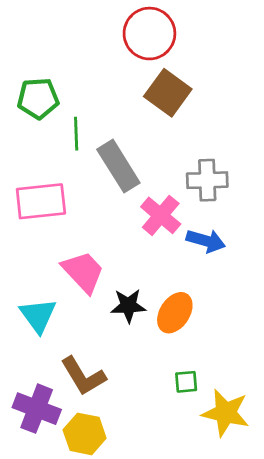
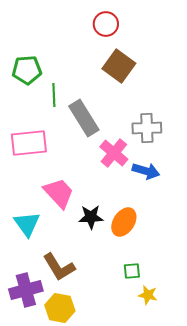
red circle: (149, 34) -> (106, 24), size x0.7
purple cross: (37, 409) -> (26, 290), turned -36
yellow star: (226, 413) -> (148, 295), moved, size x0.6

